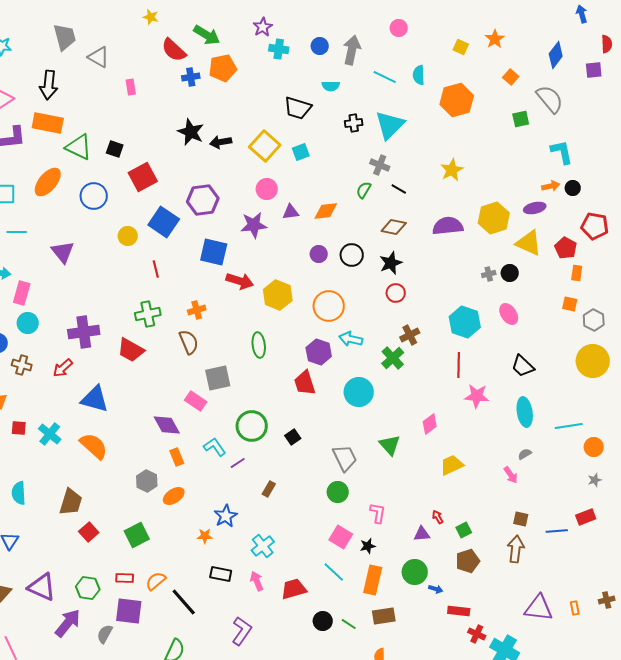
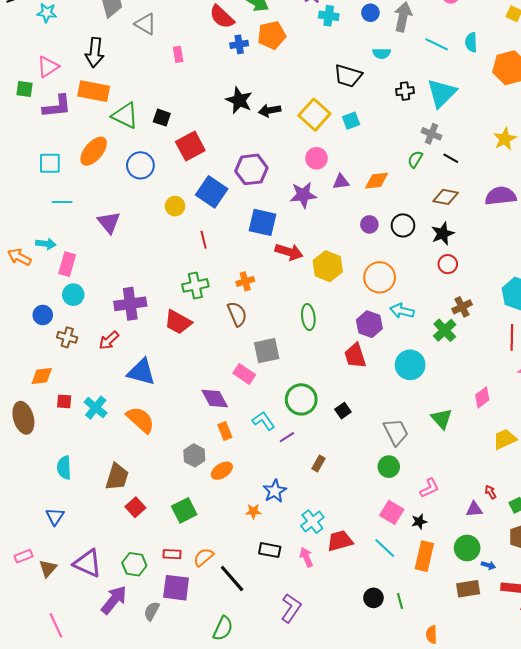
pink L-shape: (378, 513) -> (429, 488), turned 55
red trapezoid: (294, 589) -> (340, 541), moved
brown rectangle: (384, 616) -> (468, 589), moved
green line: (349, 624) -> (400, 601), turned 42

